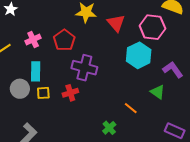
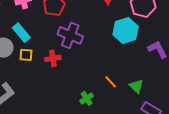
cyan rectangle: (36, 71) -> (21, 33), turned -48
green triangle: (158, 92) -> (136, 86), moved

